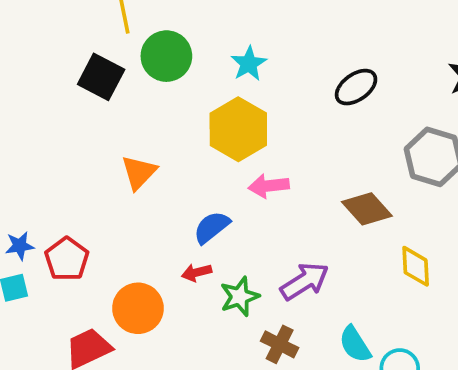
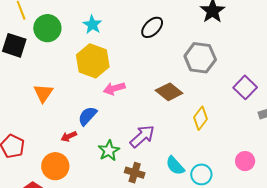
yellow diamond: (416, 266) -> (201, 118), turned 50
red arrow: (197, 272) -> (69, 136), moved

